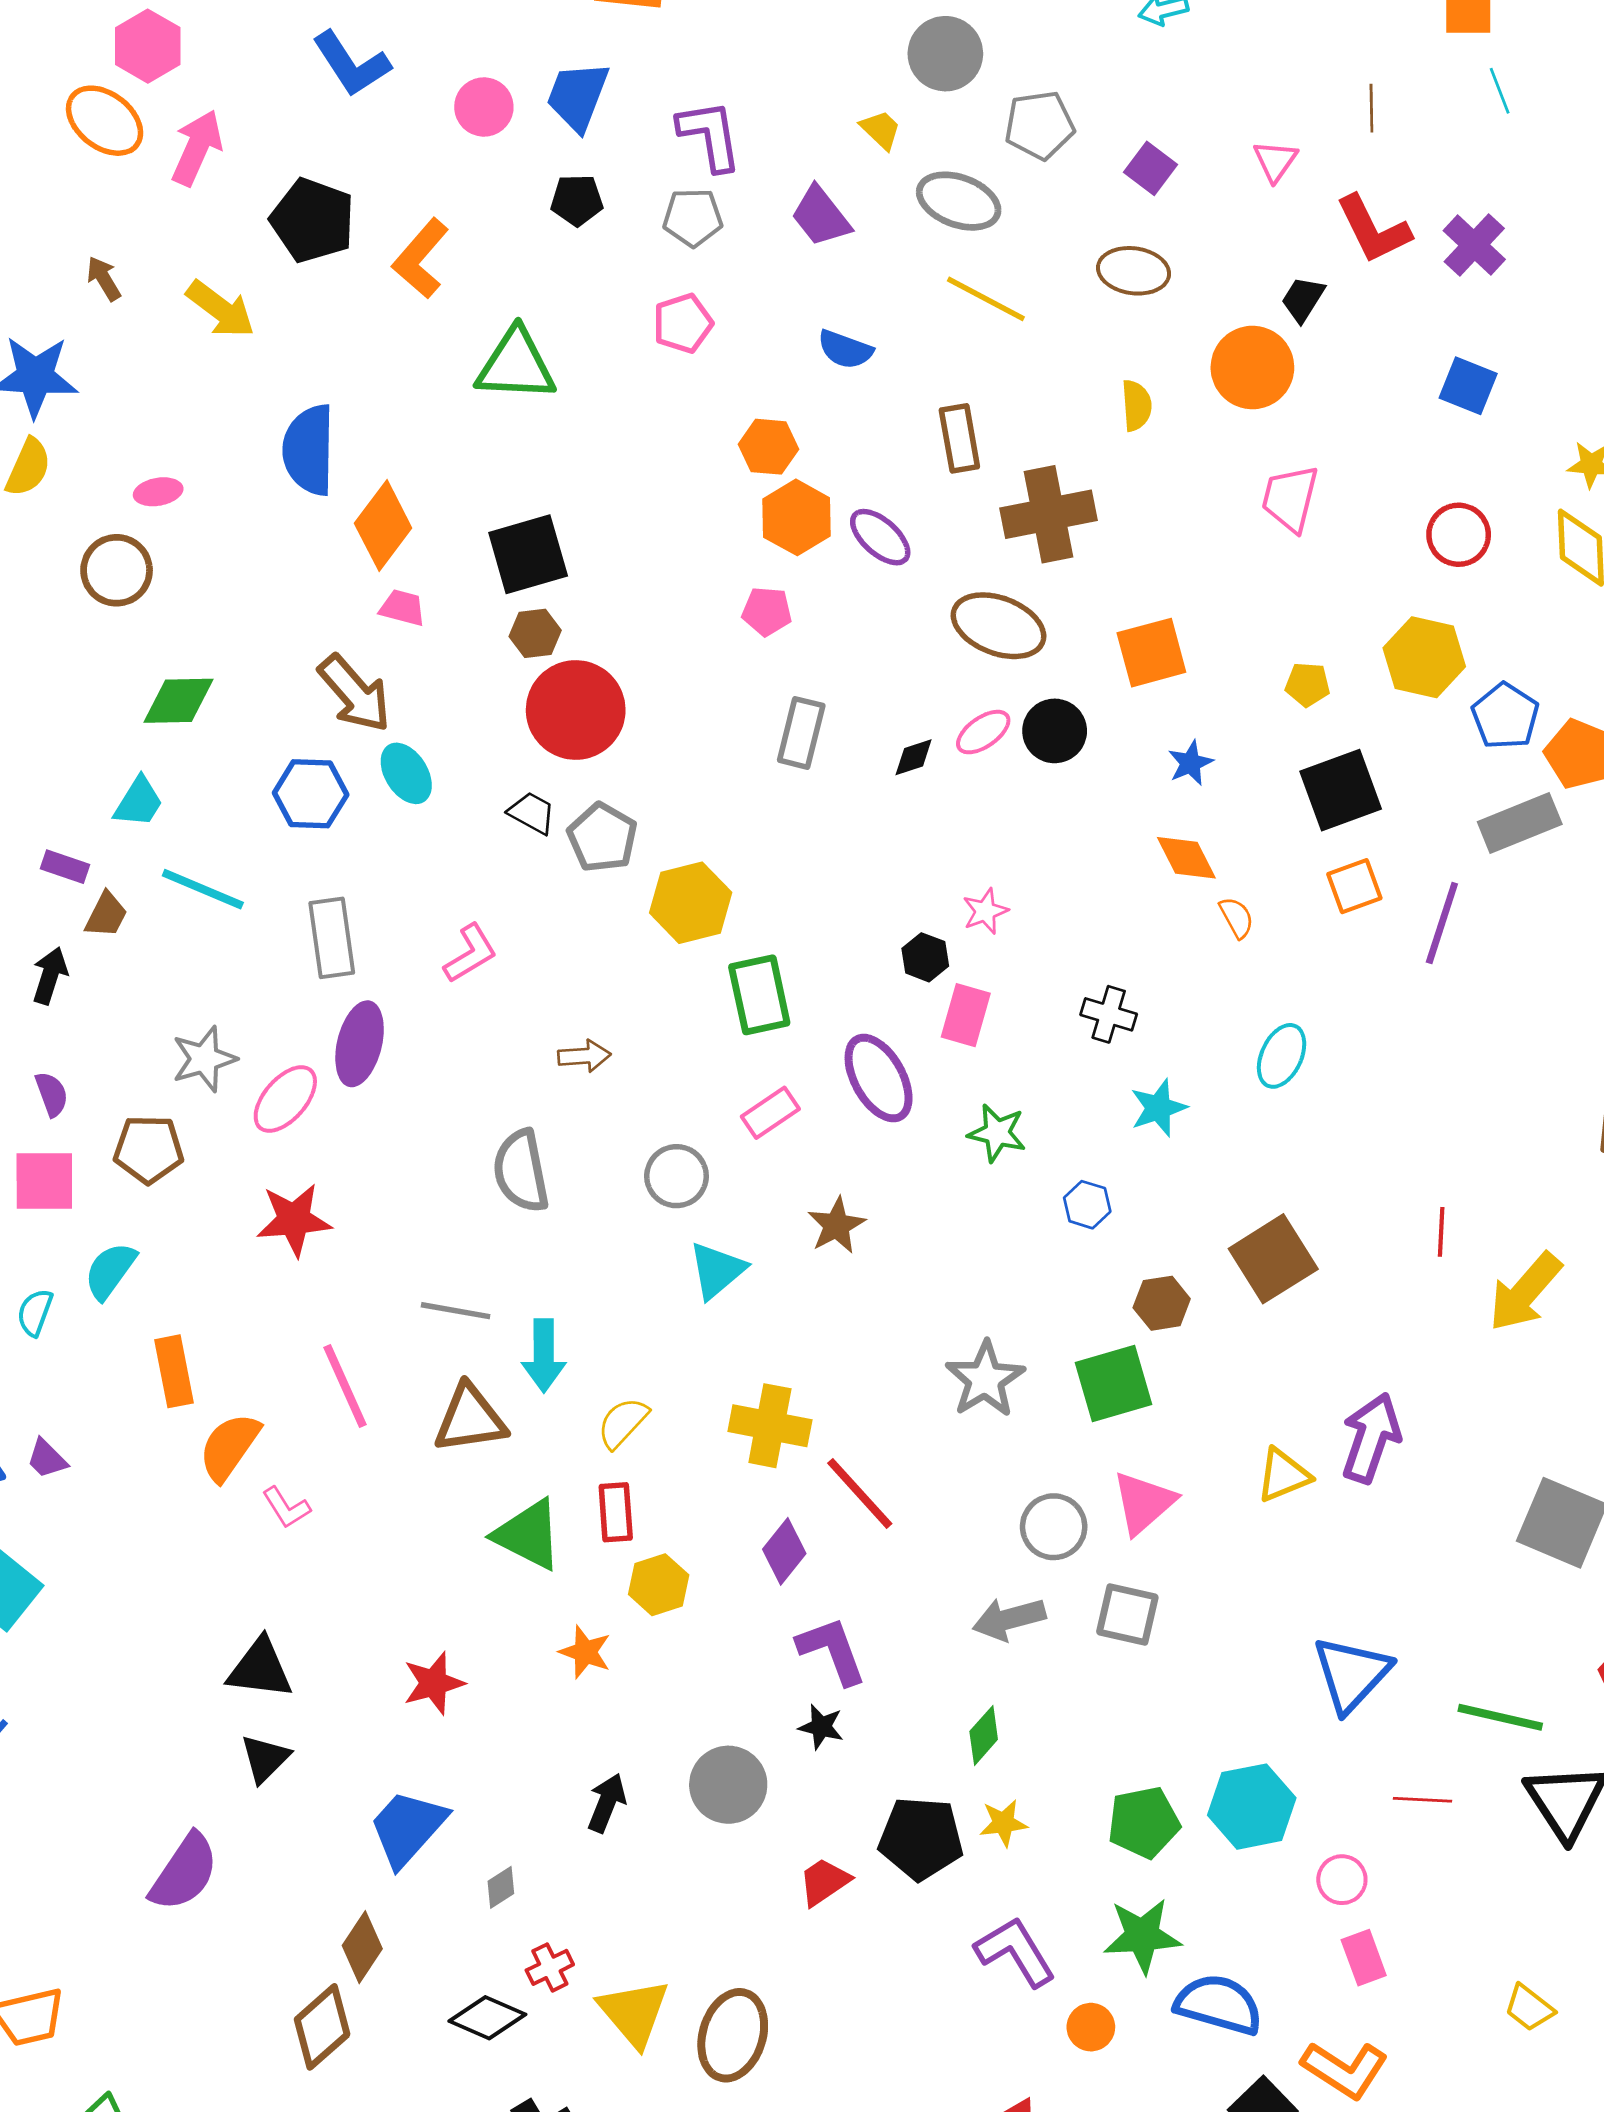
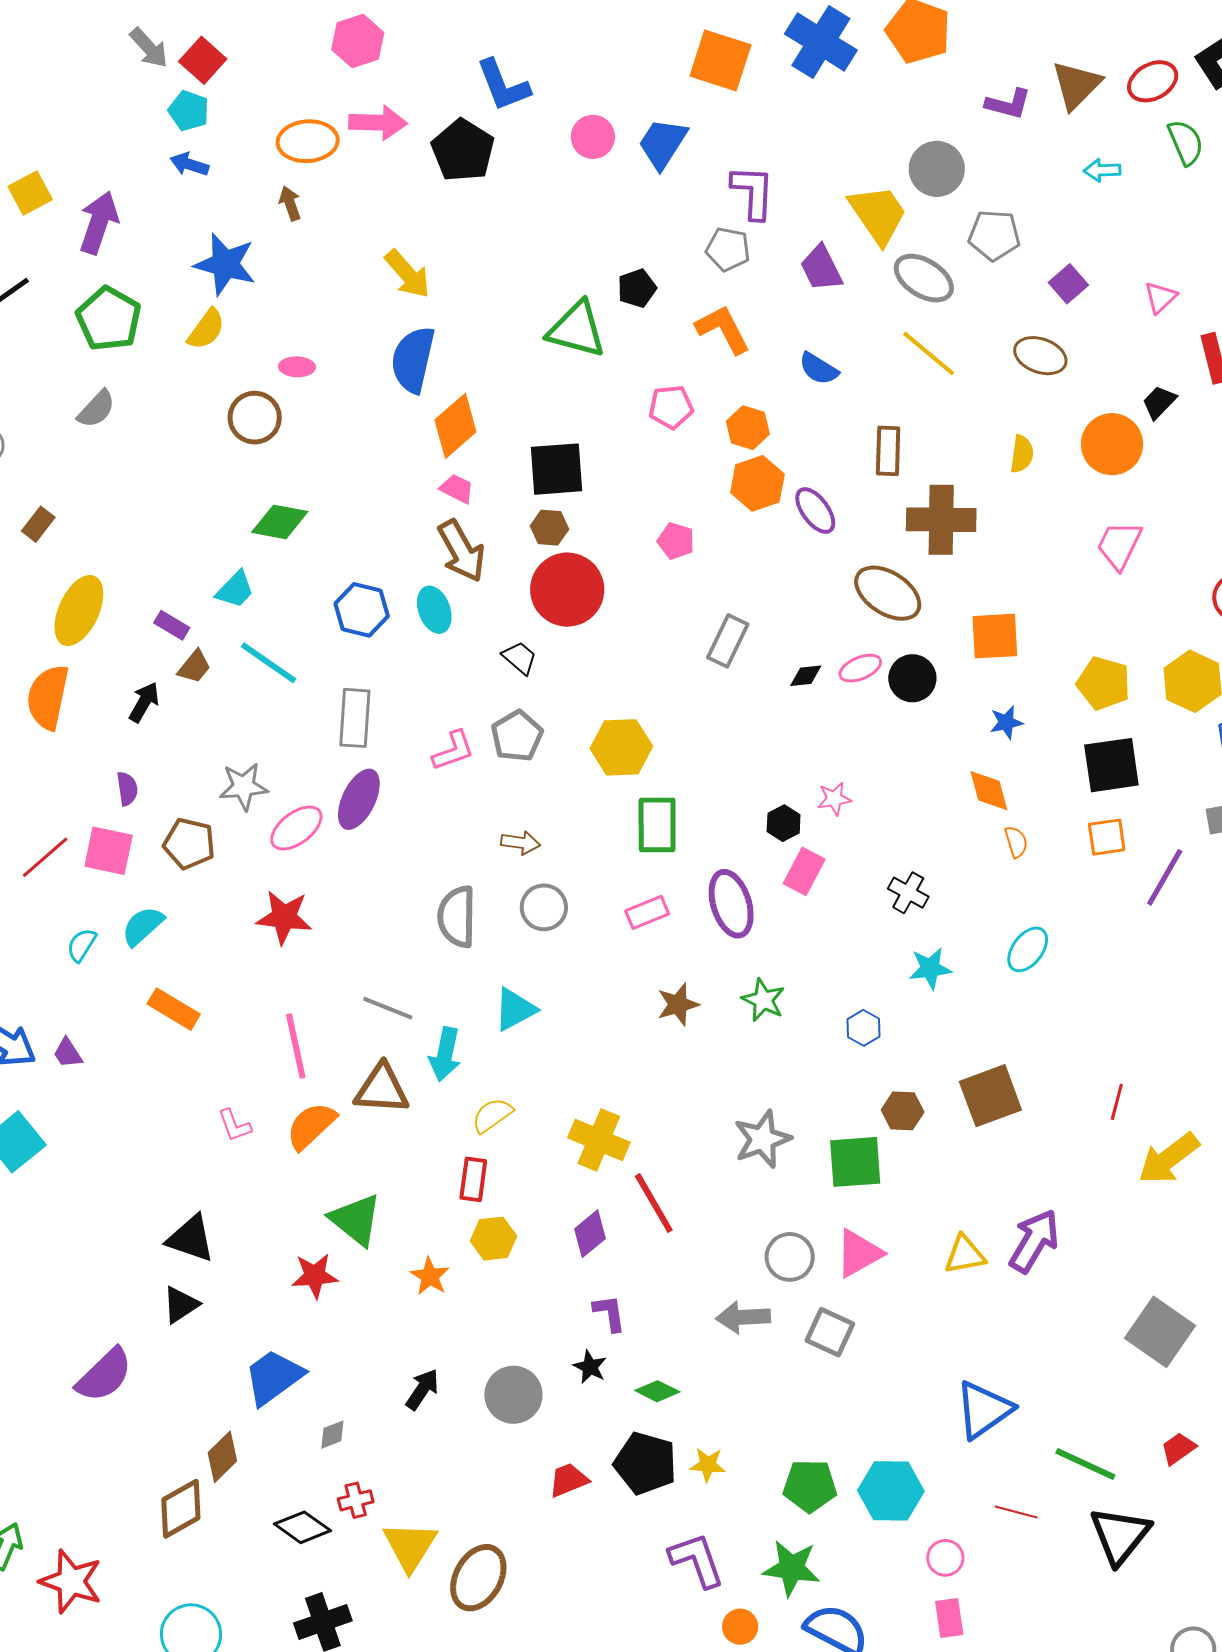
orange ellipse: (105, 121) -> (308, 141), moved, turned -54
yellow trapezoid: (881, 130) -> (878, 214), size x2.0
pink arrow: (197, 148) -> (378, 123), turned 56
black pentagon: (577, 200) -> (637, 288), moved, turned -30
black pentagon: (313, 220) -> (463, 150), moved
orange L-shape: (421, 259) -> (723, 329), moved, turned 100
yellow arrow: (221, 309) -> (408, 274), moved
pink pentagon: (683, 323) -> (671, 407), moved
pink pentagon: (767, 611) -> (676, 541), moved
yellow pentagon: (1308, 685) -> (1103, 683), size x1.6
brown arrow: (355, 693) -> (462, 551), moved
gray pentagon: (602, 838) -> (517, 736), moved
green star: (997, 1133) -> (763, 1000), moved
gray circle: (677, 1176) -> (544, 907), moved
cyan triangle: (717, 1270) -> (515, 1009), moved
orange rectangle: (174, 1371) -> (174, 1009), turned -60
orange semicircle: (229, 1447) -> (311, 1126), moved
green triangle: (528, 1535) -> (356, 1220), moved
purple L-shape: (832, 1651) -> (609, 1313), size x0.7
green diamond: (984, 1735) -> (657, 1391), moved, turned 63

